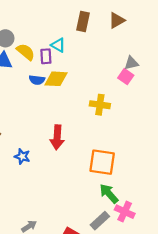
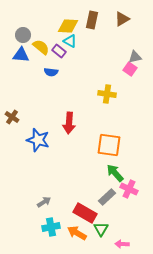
purple rectangle: (46, 56) -> (59, 51), turned -48
yellow diamond: (56, 79) -> (68, 26), moved
blue star: (22, 156) -> (38, 140), size x1.6

